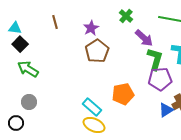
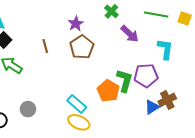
brown line: (55, 22) -> (45, 46), moved
green L-shape: (155, 59) -> (125, 81), moved
orange pentagon: (123, 94) -> (108, 91), turned -30
gray circle: (29, 102) -> (28, 109), moved

